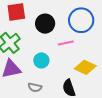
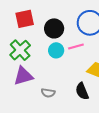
cyan circle: (41, 60) -> (56, 50), moved

